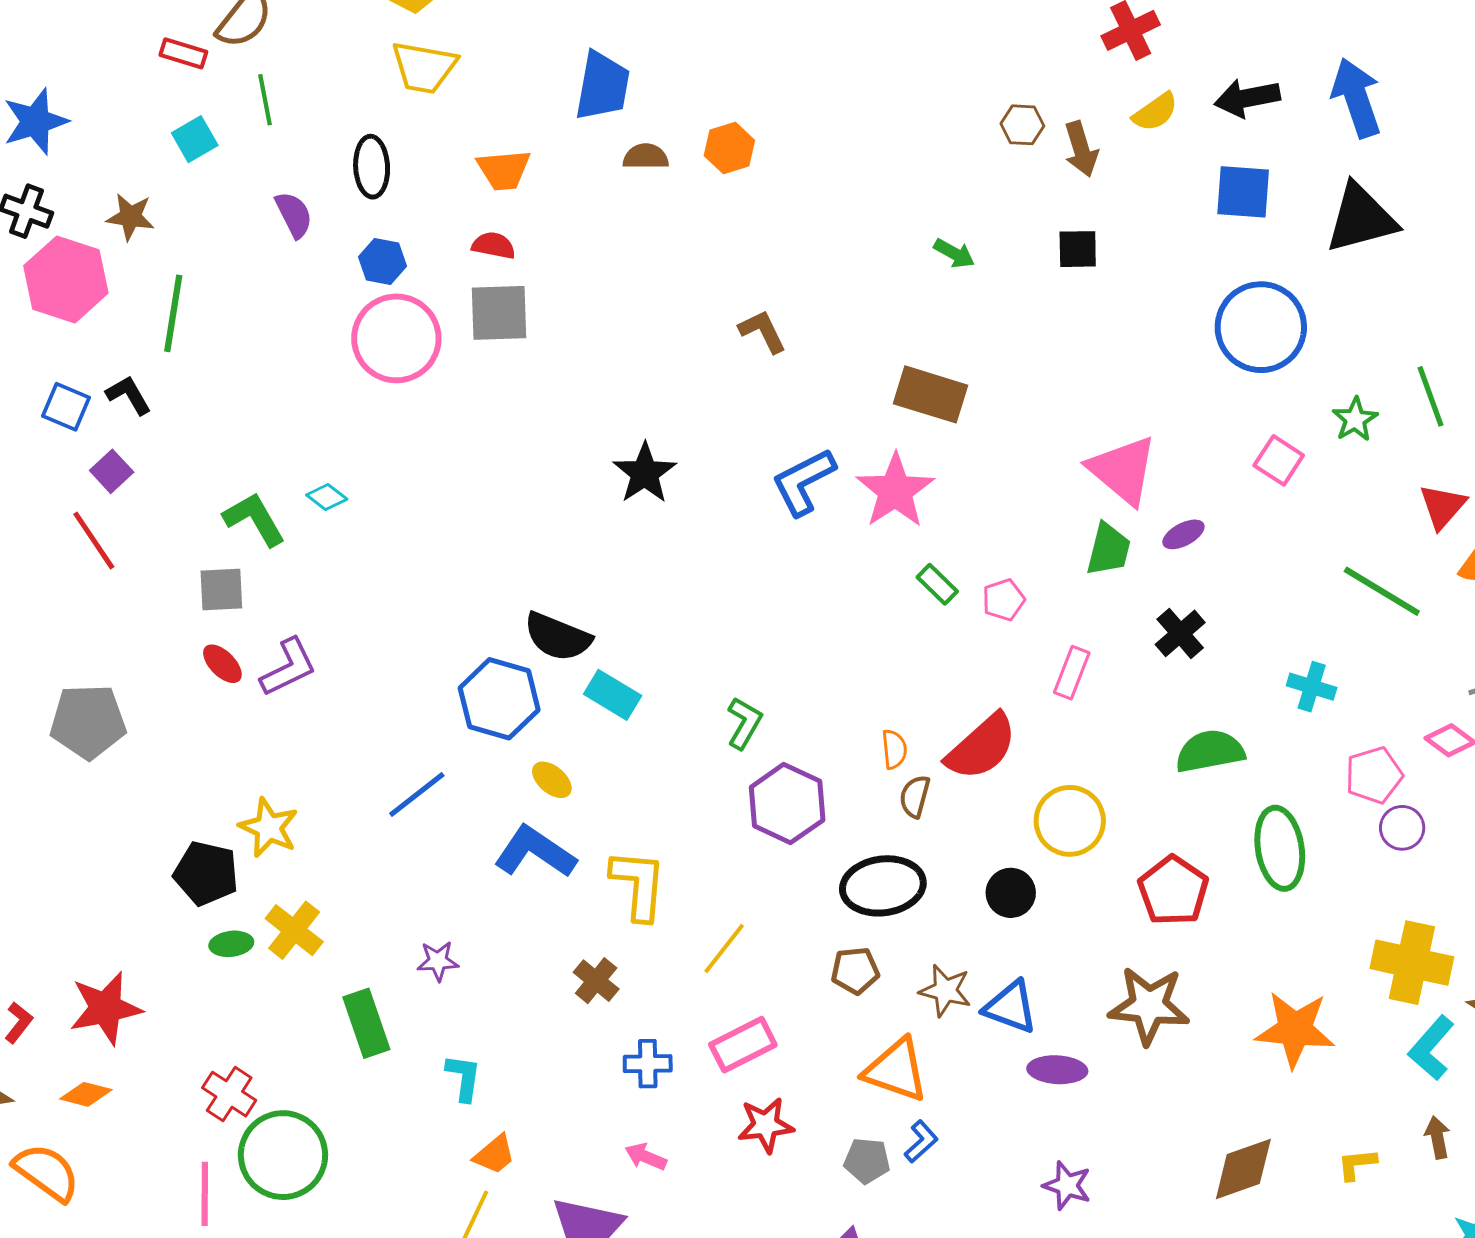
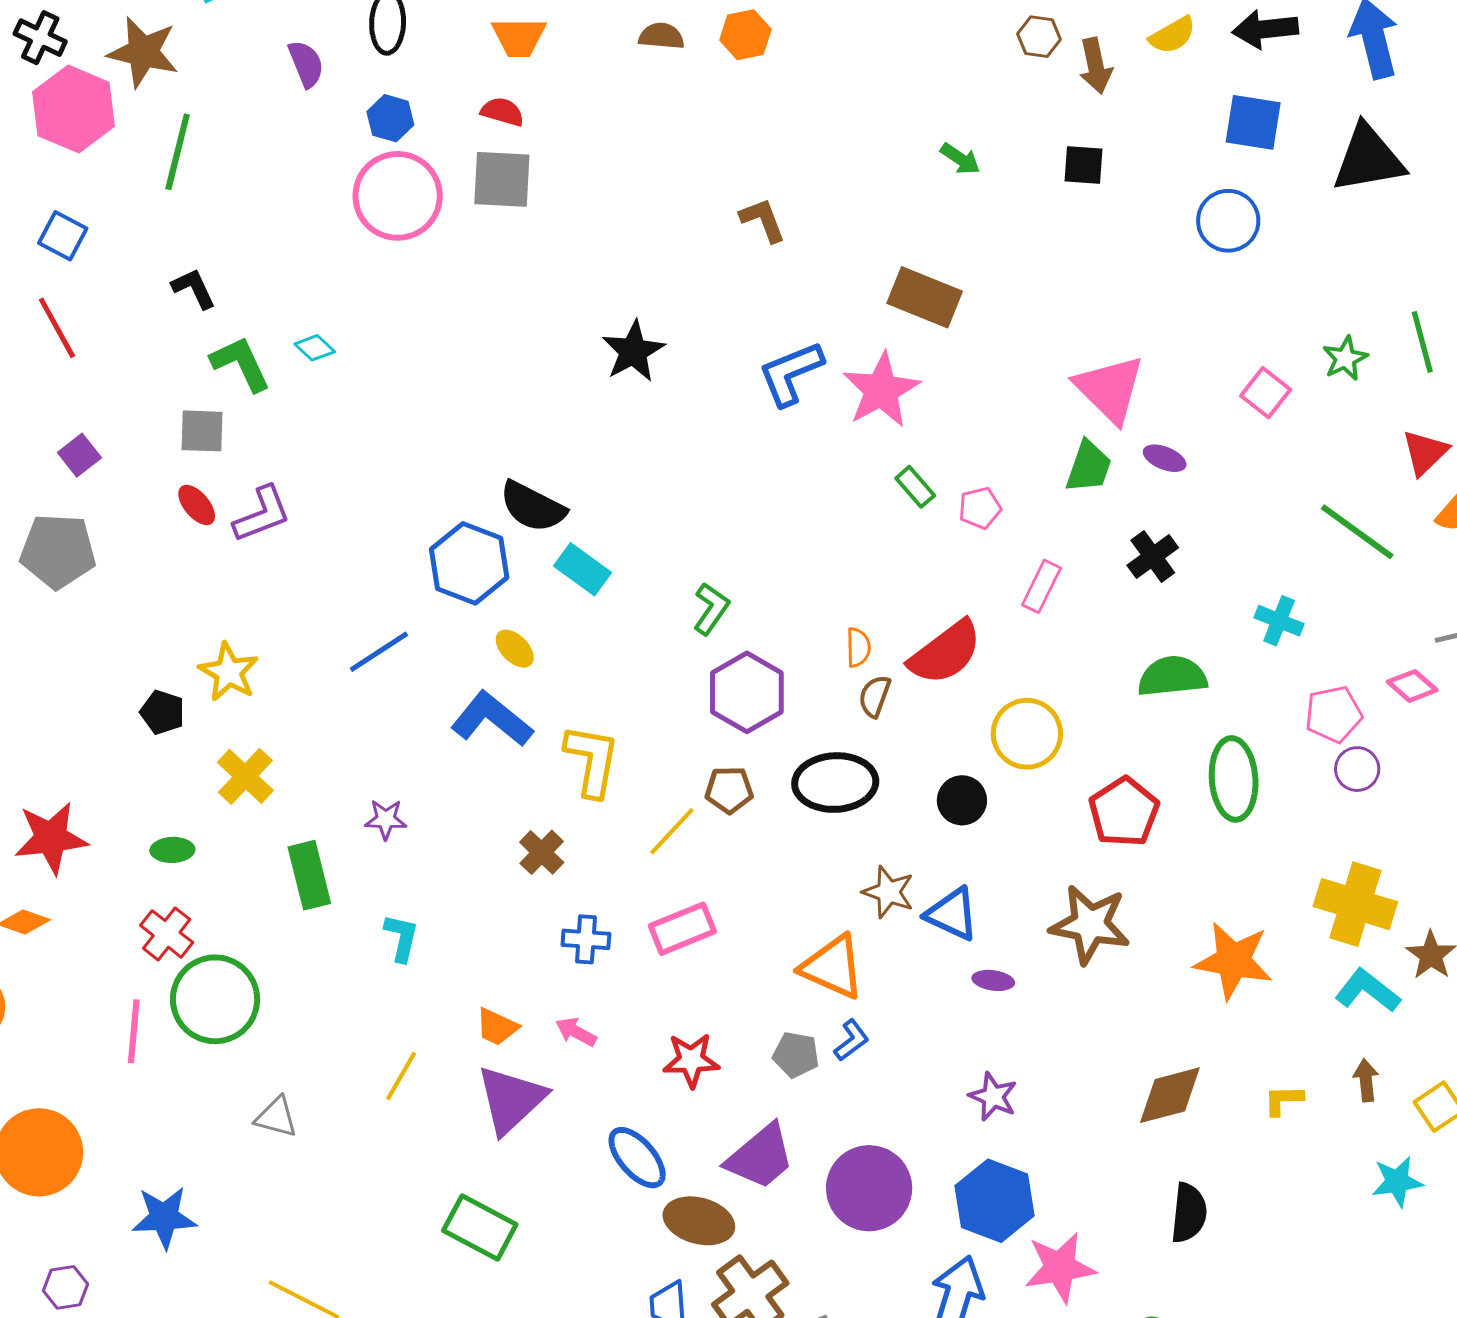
brown star: (130, 217) -> (143, 52), size x1.5
blue circle: (1261, 327) -> (1228, 221), moved, size x0.7
black L-shape: (129, 395) -> (194, 288), moved
purple square: (112, 471) -> (79, 455), moved
purple ellipse: (1183, 534) -> (1165, 458), turned 45
red line: (94, 541) -> (57, 328), moved
black pentagon: (206, 873) -> (162, 712), size x0.7
green ellipse: (231, 944) -> (172, 850), moved
brown pentagon: (855, 971) -> (729, 790), moved
cyan L-shape: (1431, 1048) -> (1367, 991), turned 82
purple ellipse: (1057, 1070) -> (993, 980), size x0.7
red star: (766, 1125) -> (691, 1060), moved
orange trapezoid: (494, 1155) -> (497, 1027), moved, turned 60

